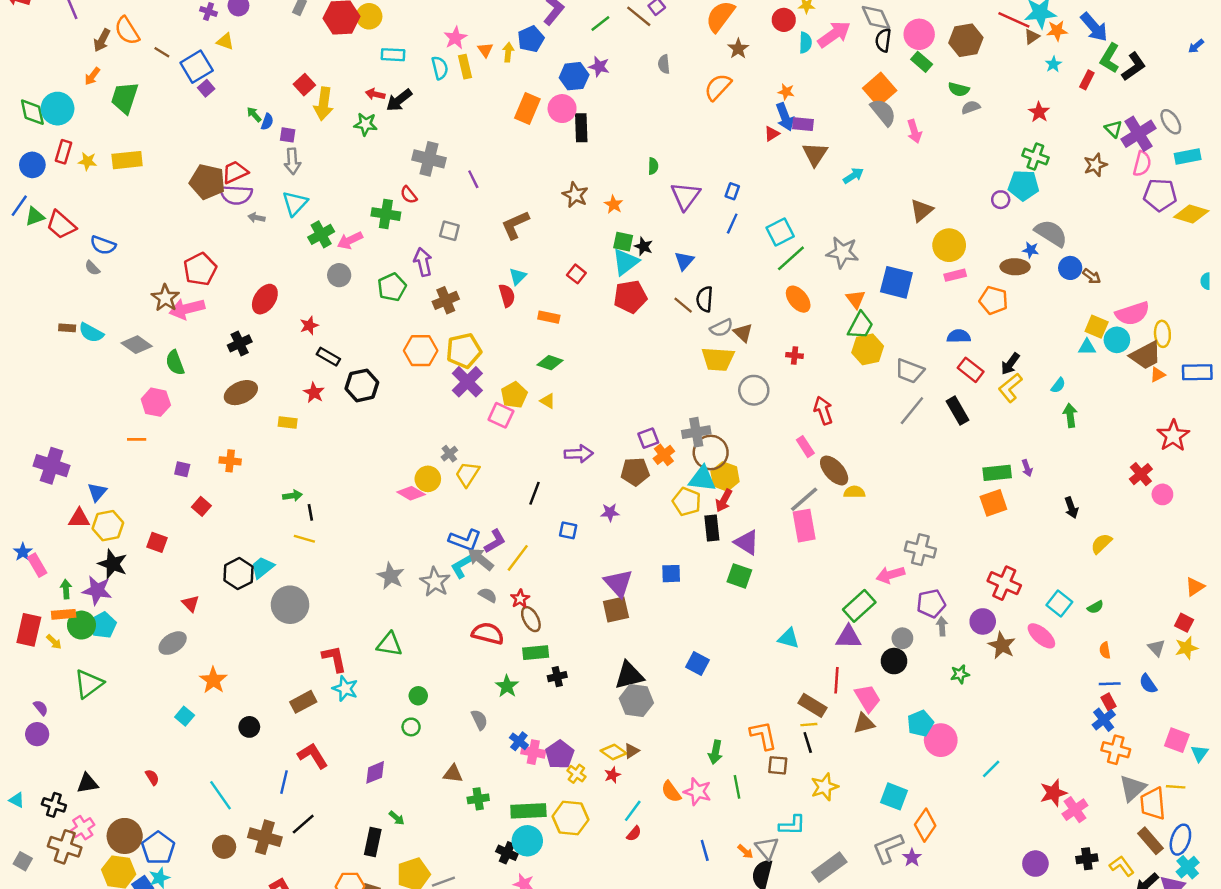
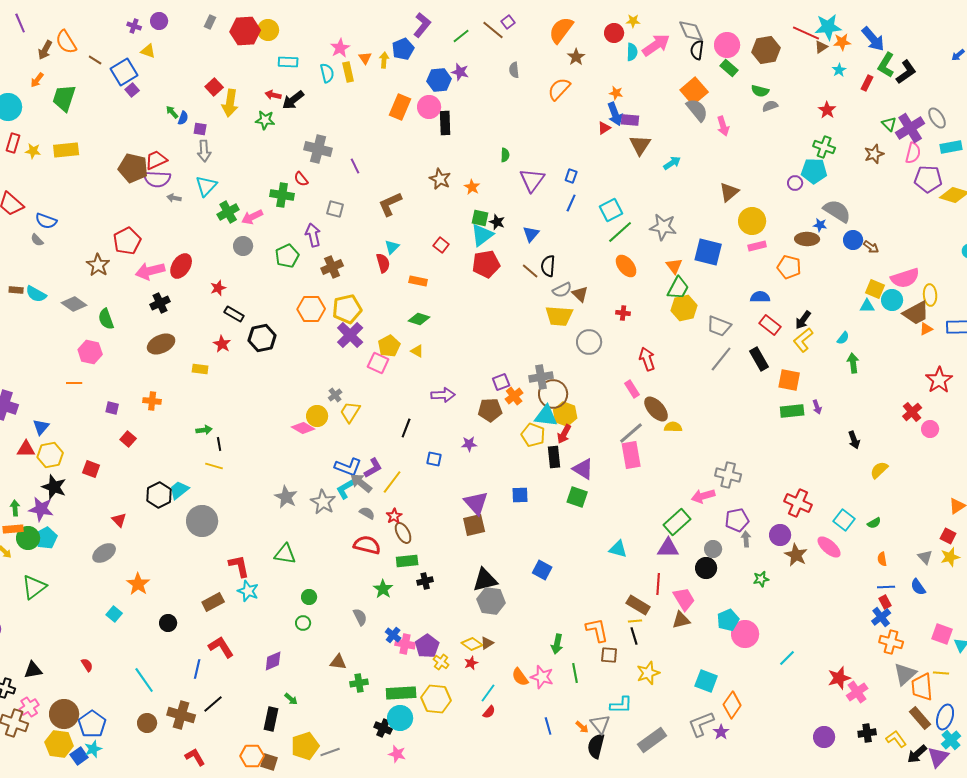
pink arrow: (187, 309) -> (150, 271), moved
orange square: (993, 503) -> (789, 380), moved, turned 30

